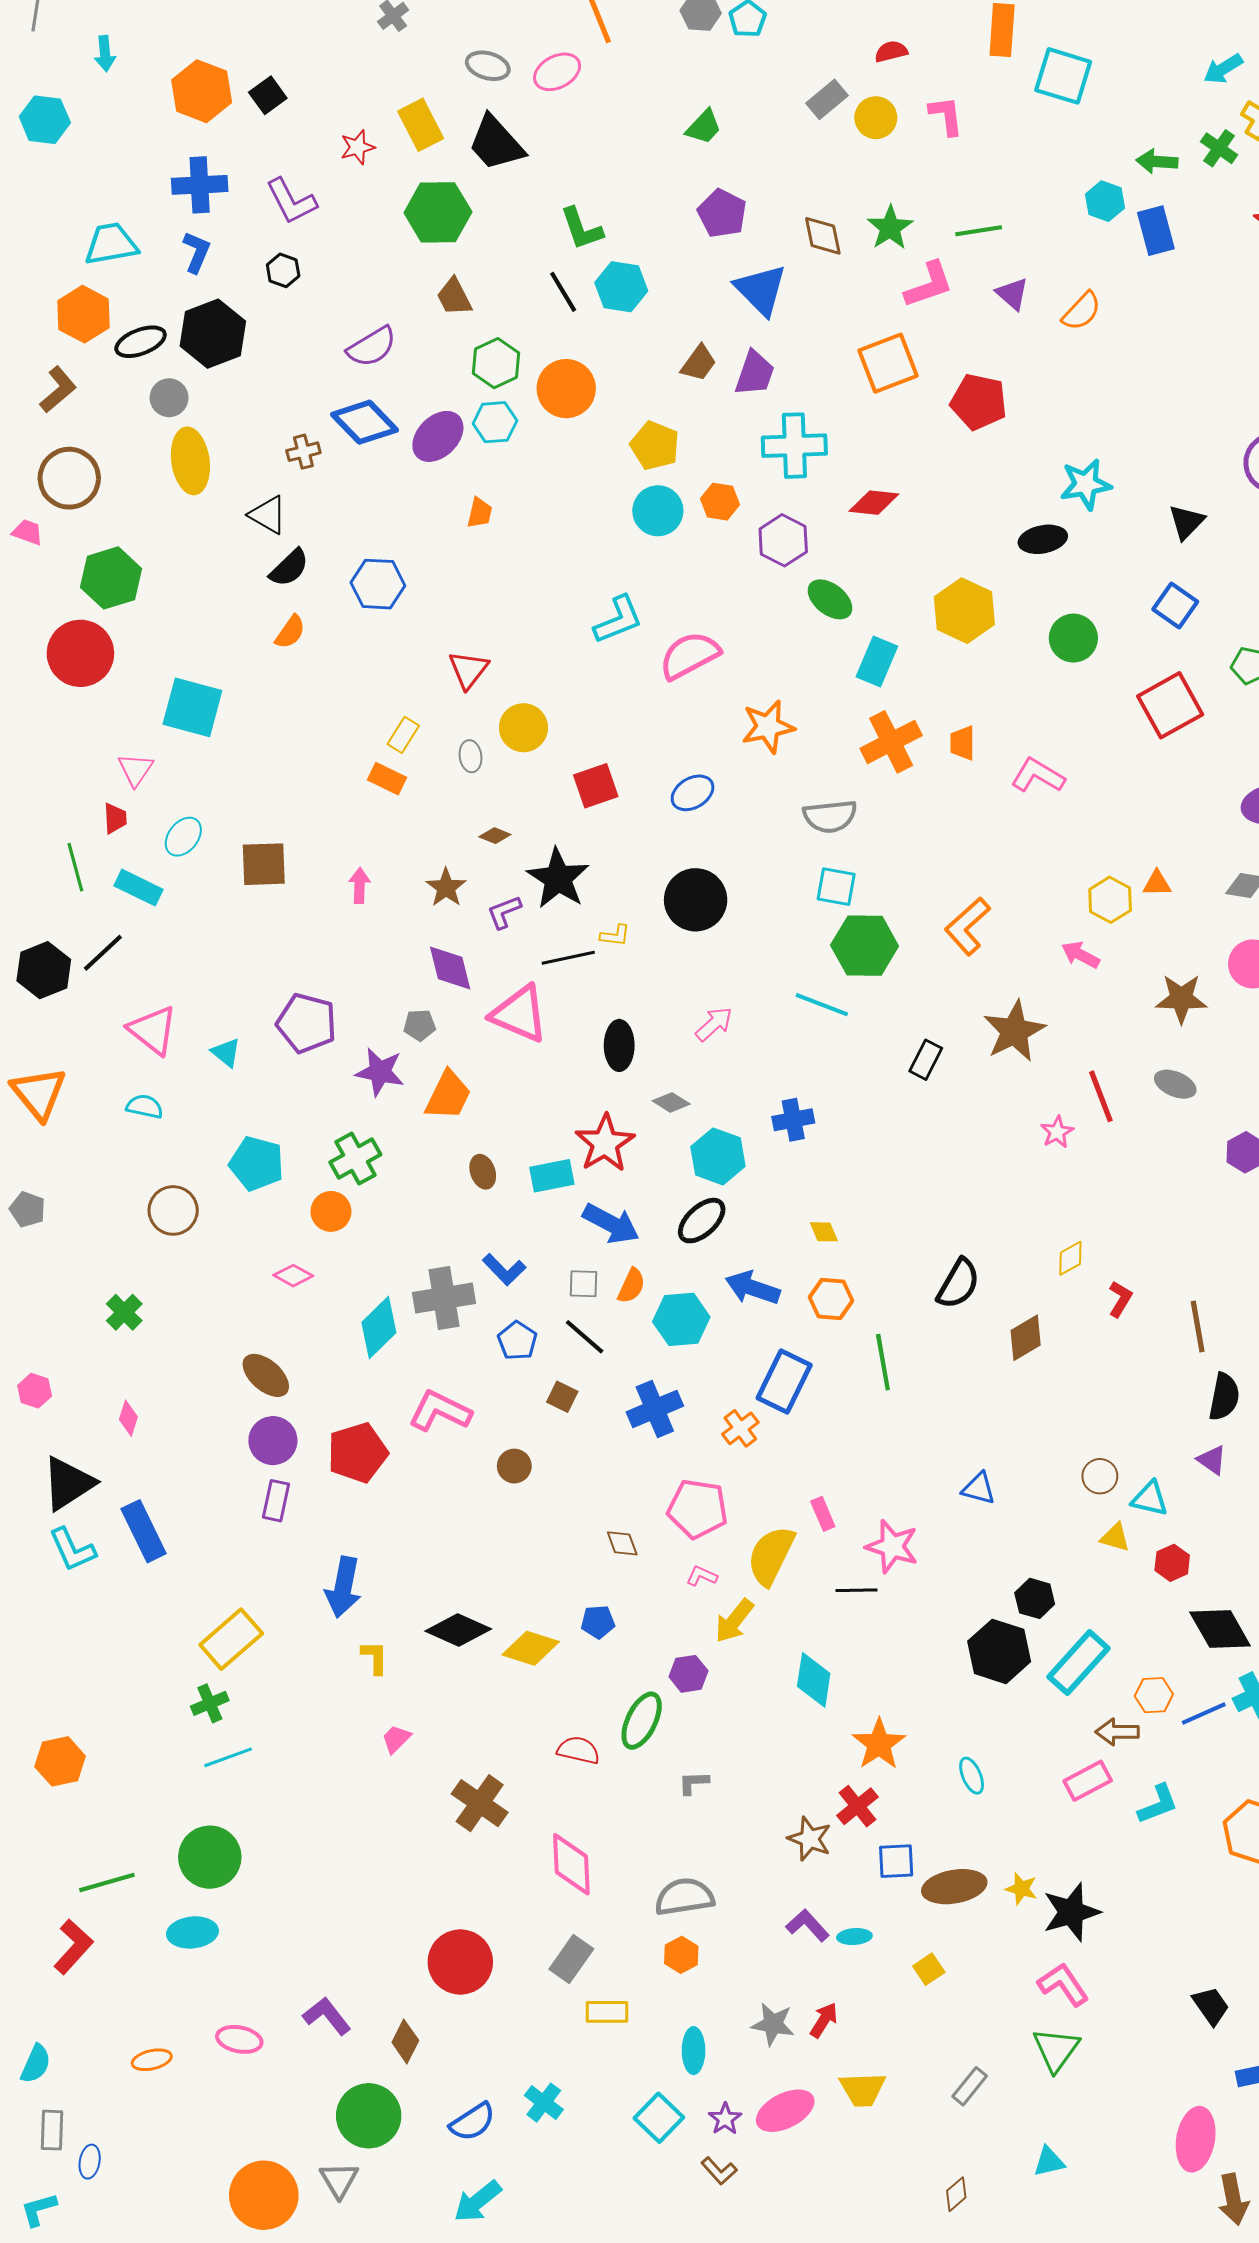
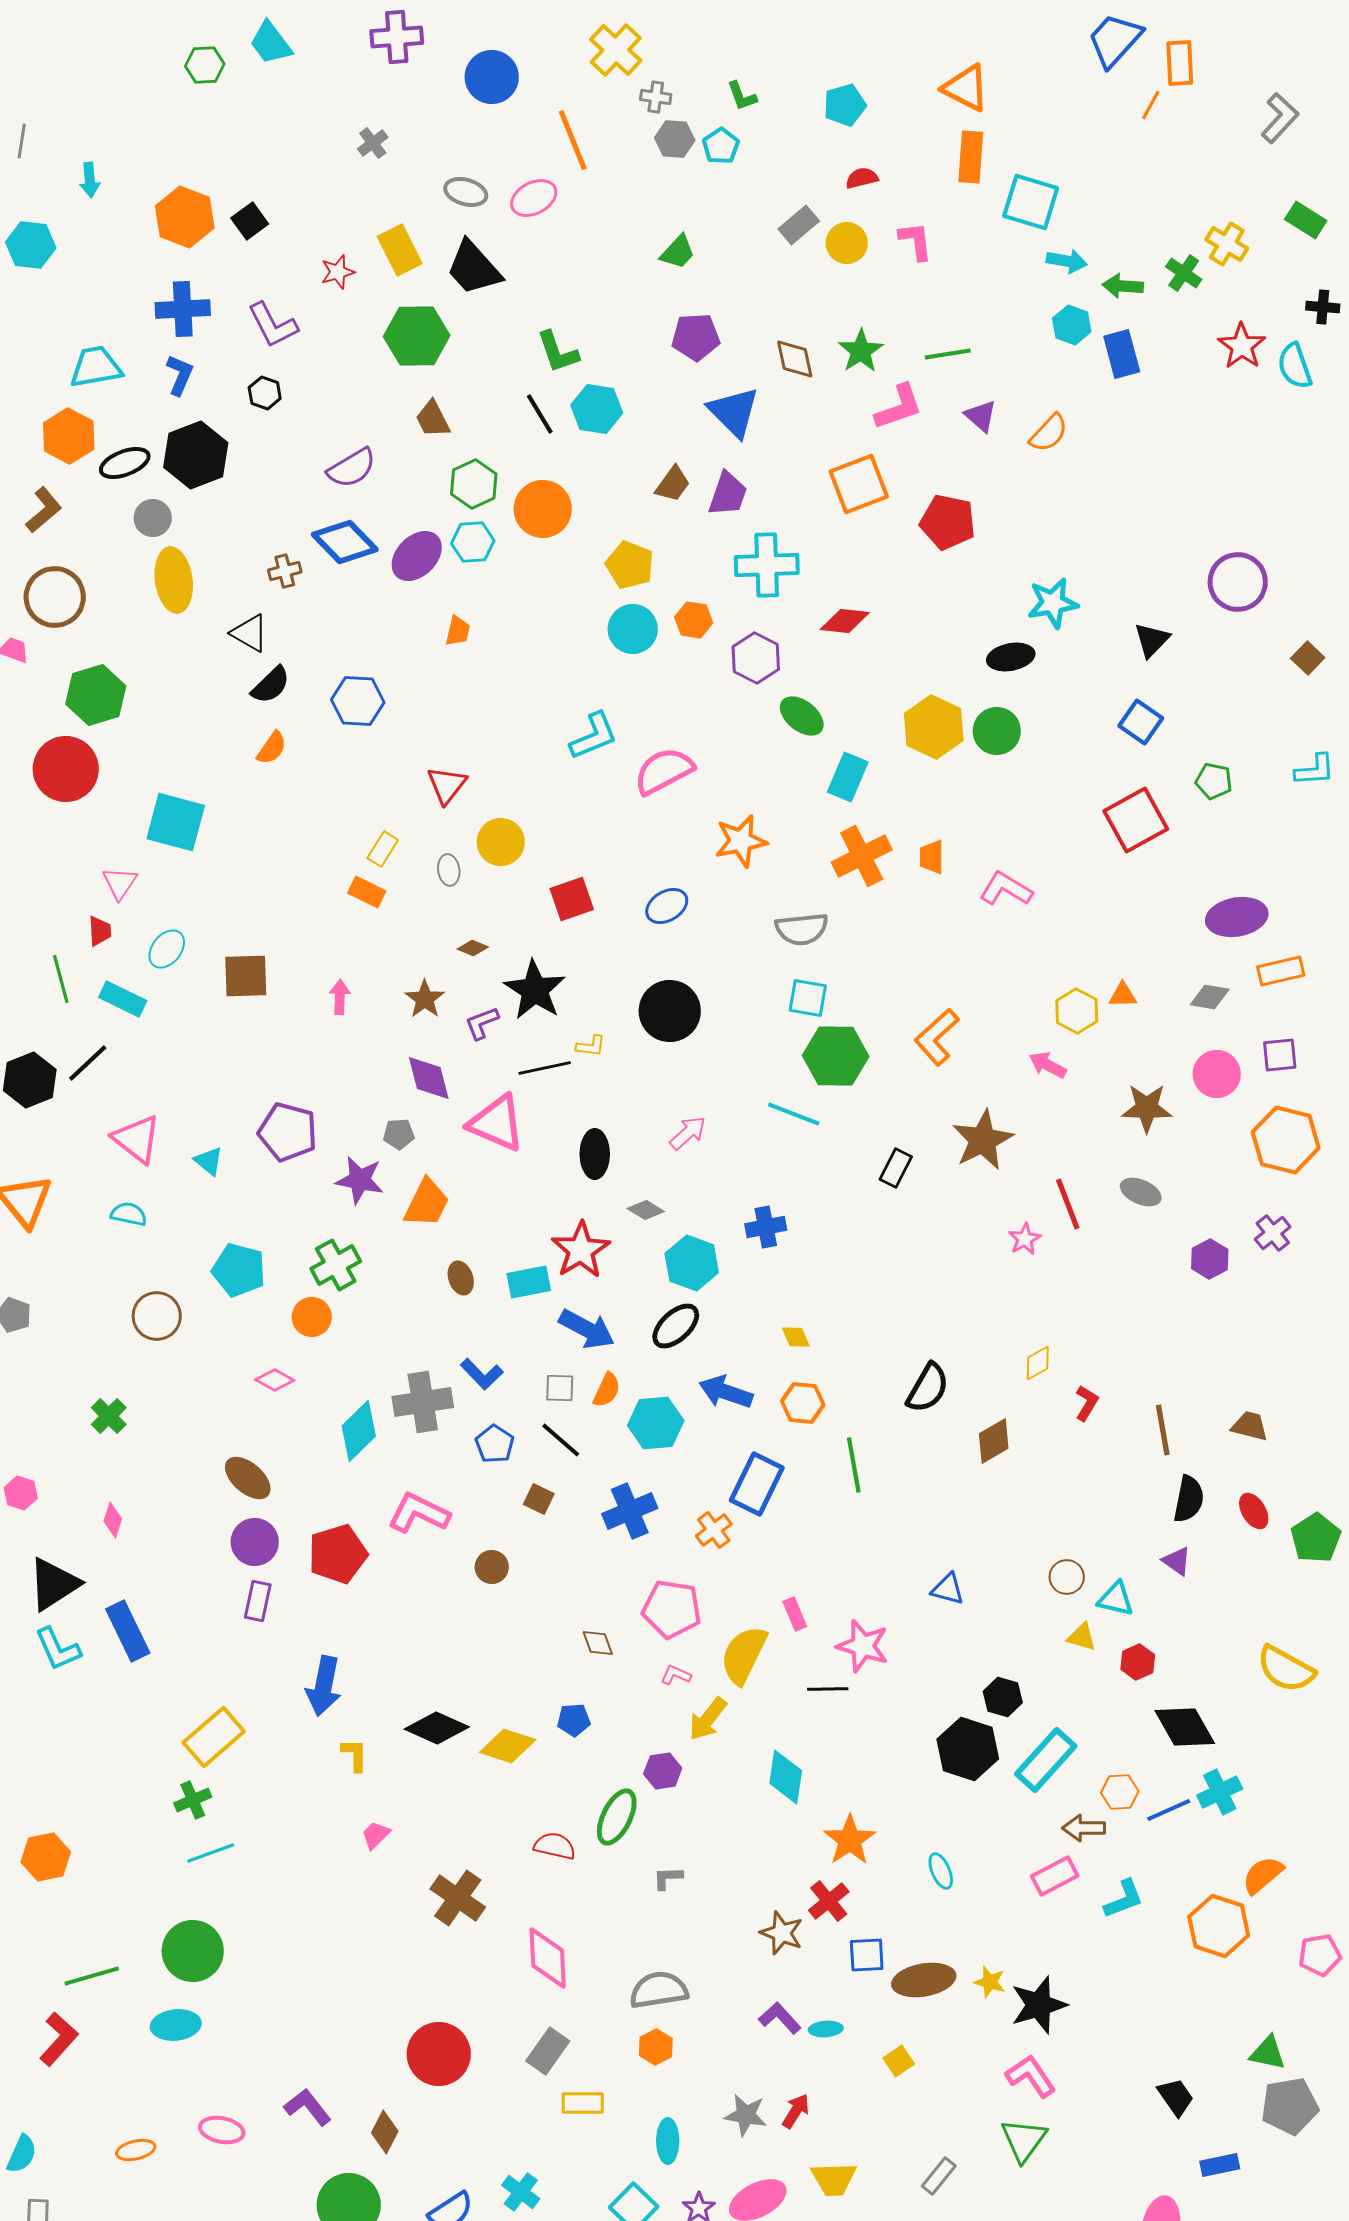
cyan arrow: (1223, 69) -> (1067, 261), moved, turned -138
purple pentagon: (722, 213) -> (696, 337), turned -30
green circle: (1073, 638) -> (997, 731), moved

